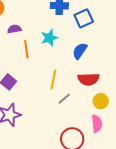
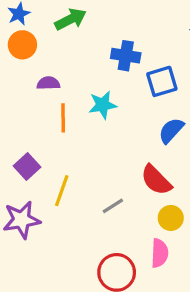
blue semicircle: (80, 51) -> (171, 130), moved
red semicircle: (89, 79) -> (156, 180), turned 40
yellow line: (53, 80) -> (62, 191), moved

